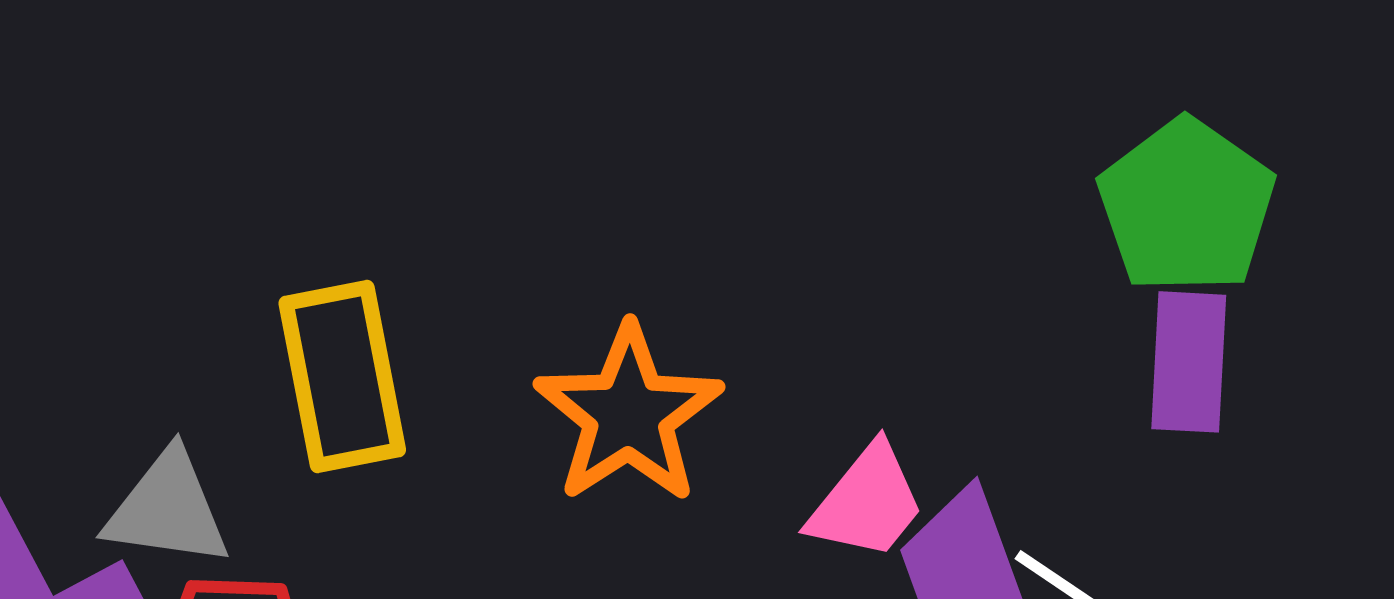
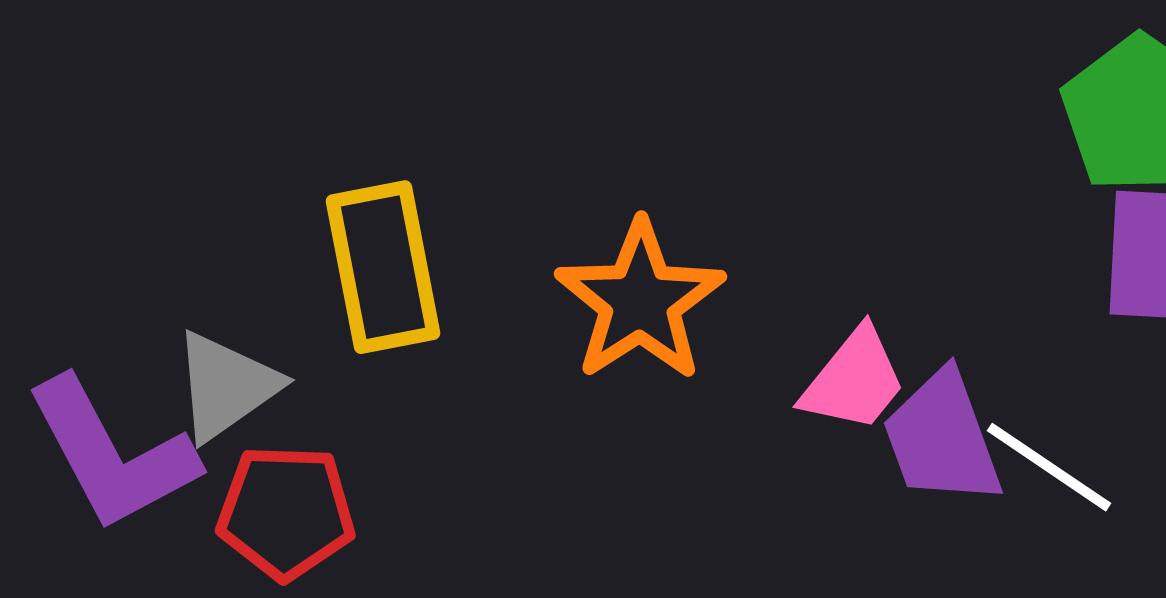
gray triangle: (167, 509) -> (226, 386), turned -43

